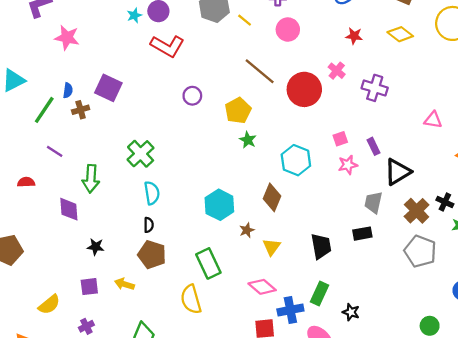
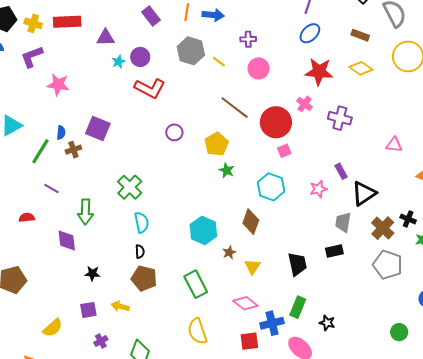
red star: (354, 36) -> (319, 72), size x1.8
pink square: (340, 139) -> (284, 151), moved
yellow semicircle: (191, 299) -> (197, 331), moved
purple cross: (86, 326) -> (101, 341), moved

